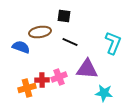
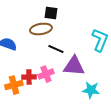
brown ellipse: (40, 32) -> (41, 29), moved
black line: (70, 42) -> (56, 49), moved

